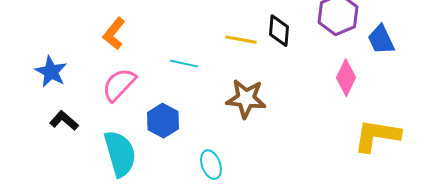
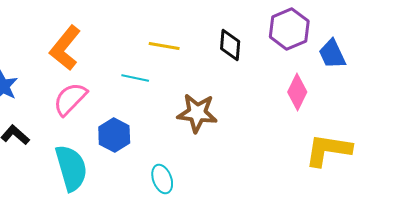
orange L-shape: (114, 34) -> (65, 48), size x1.4
yellow line: (241, 40) -> (164, 46), moved

